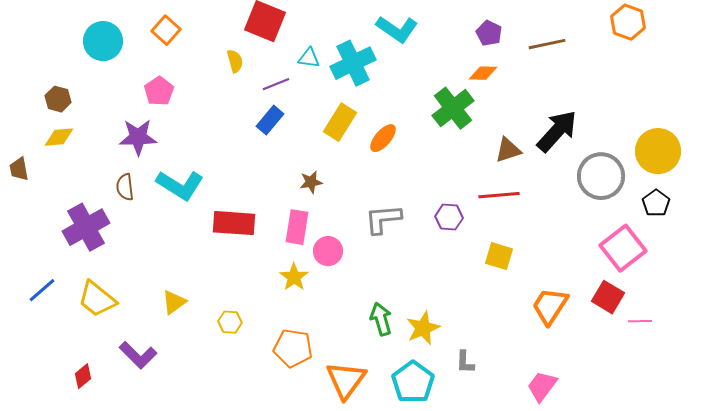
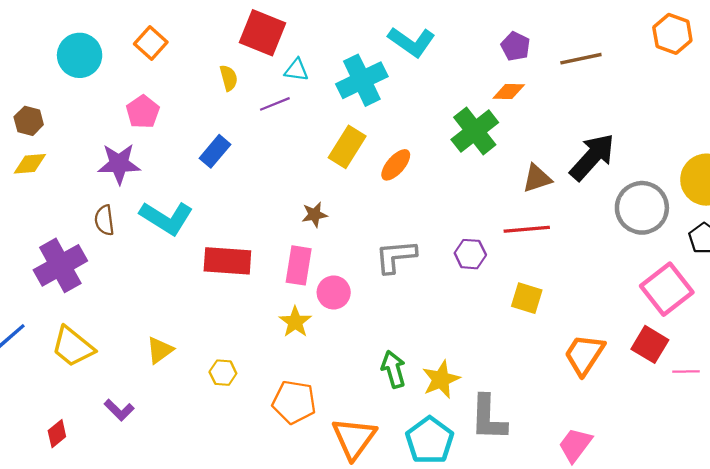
cyan triangle: (309, 58) -> (296, 70), moved
blue rectangle: (270, 120) -> (215, 151), moved
purple L-shape: (138, 355) -> (119, 410), size x0.7
gray L-shape: (465, 362) -> (488, 418), size x1.8

